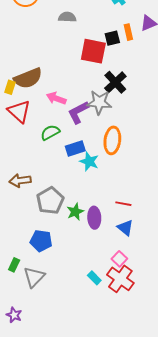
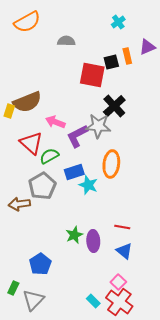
red triangle: (19, 111) -> (31, 143), moved
gray pentagon: (50, 201) -> (42, 186), moved
blue pentagon: (41, 241) -> (40, 264), turned 30

